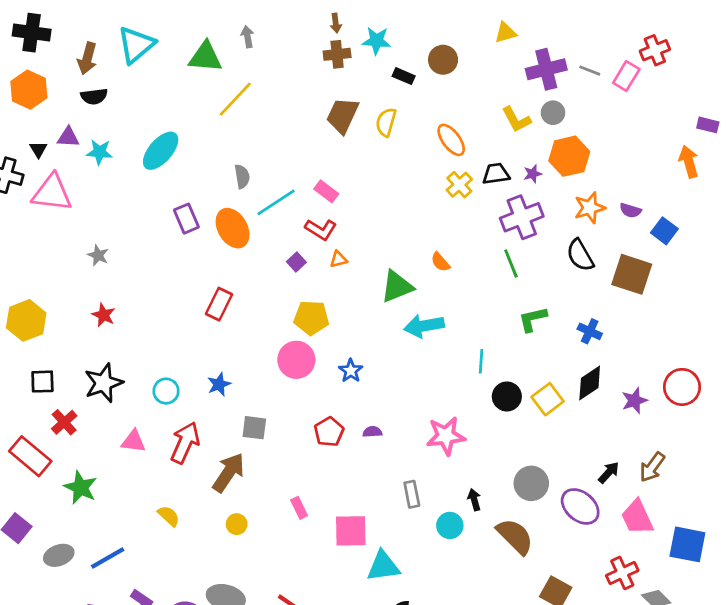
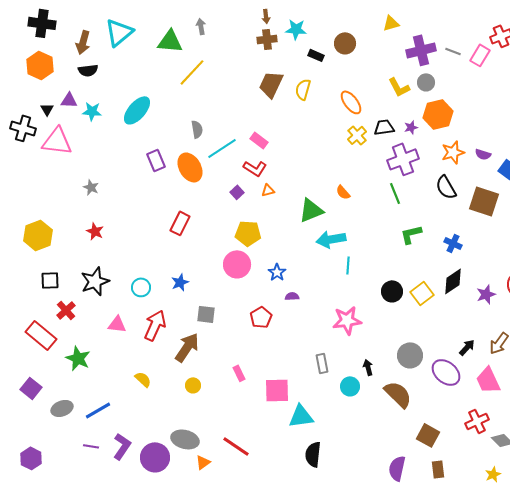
cyan line: (481, 361) -> (348, 265), moved
purple semicircle: (372, 432) -> (292, 296), moved

